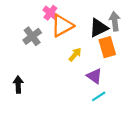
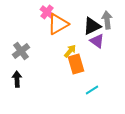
gray cross: (32, 36) -> (21, 51), moved
orange rectangle: (107, 47) -> (76, 64), moved
purple triangle: (94, 76) -> (97, 41), moved

